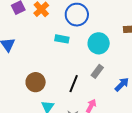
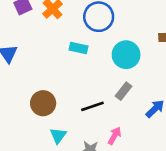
black line: (74, 84) -> (92, 106), turned 48

